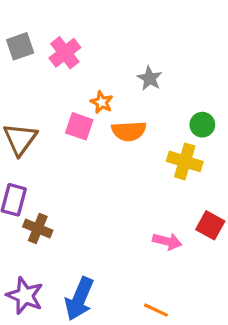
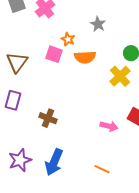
yellow cross: (185, 161) -> (120, 76), turned 30
brown cross: (38, 229) -> (48, 118), moved
purple star: (25, 296) -> (20, 160), turned 30

